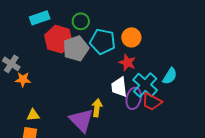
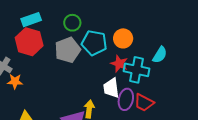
red hexagon: (58, 39) -> (29, 42), moved
cyan semicircle: (170, 76) -> (160, 55), moved
cyan cross: (145, 85) -> (137, 70), moved, turned -30

